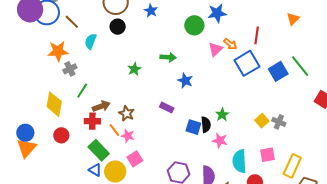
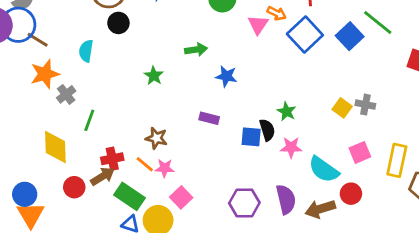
brown line: (72, 22) -> (38, 40), moved
brown arrow: (101, 106) -> (103, 176), moved
cyan semicircle: (239, 161) -> (324, 170), turned -40

